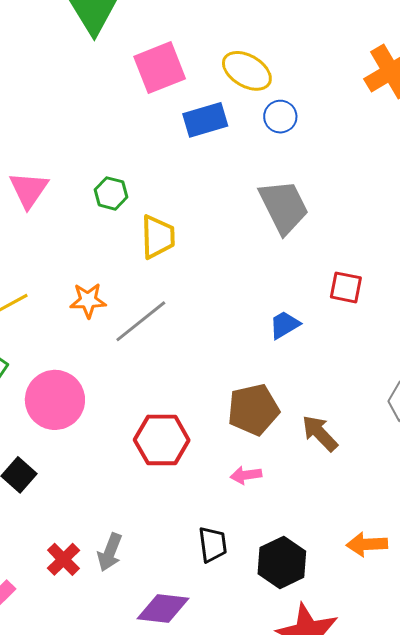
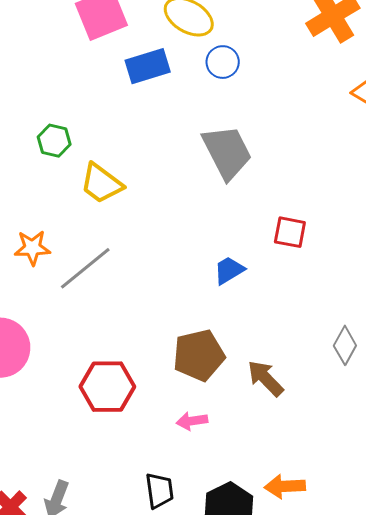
yellow trapezoid: (158, 237) -> (101, 184), turned 129
orange arrow: (367, 544) -> (285, 486), moved

